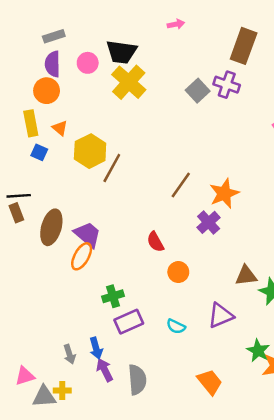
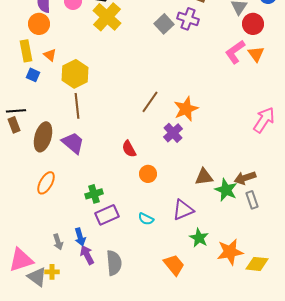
brown line: (112, 168) -> (77, 106), moved, turned -35
orange ellipse: (82, 256) -> (46, 183), moved
green star: (258, 351) -> (199, 238), moved
pink triangle: (25, 376) -> (21, 260), size x1.5
gray triangle: (44, 397) -> (37, 277), turned 40

